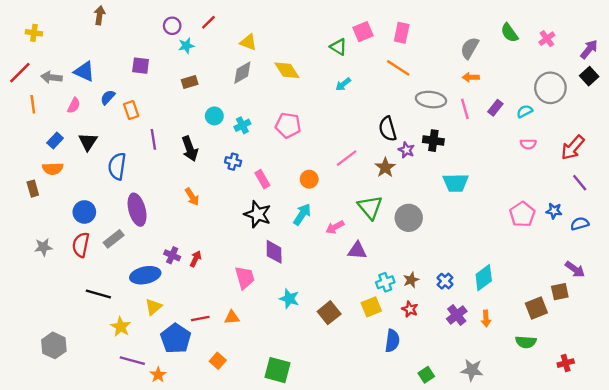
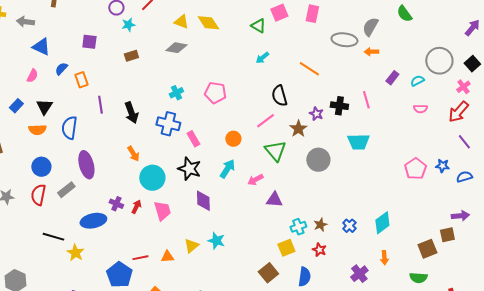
pink cross: (547, 39) -> (463, 87), moved
orange line: (398, 68) -> (309, 69), moved
yellow diamond: (287, 70) -> (208, 23), moved
gray diamond: (242, 73) -> (176, 48), turned 40
black square: (589, 76) -> (472, 64), moved
gray arrow: (52, 77) -> (25, 22), moved
gray ellipse: (431, 100) -> (344, 40), moved
pink line: (465, 109) -> (366, 100), moved
cyan circle: (214, 116) -> (152, 178), moved, size x1.6
black semicircle: (388, 129) -> (279, 96), moved
blue cross: (233, 162) -> (168, 124), size x1.6
orange semicircle: (53, 169) -> (37, 130), moved
green triangle: (370, 207) -> (275, 151), moved
gray circle: (409, 218) -> (318, 160), moved
purple arrow: (575, 269) -> (460, 216), turned -42
pink trapezoid: (245, 278) -> (162, 211), moved
yellow triangle: (153, 307) -> (191, 246), moved
brown square: (329, 313) -> (268, 273), moved
purple cross: (457, 315) -> (359, 274), moved
yellow star: (121, 327) -> (75, 253), moved

